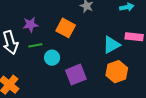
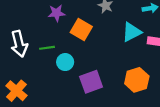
purple star: (30, 25) -> (57, 13), moved
cyan triangle: (111, 45) -> (132, 32), moved

